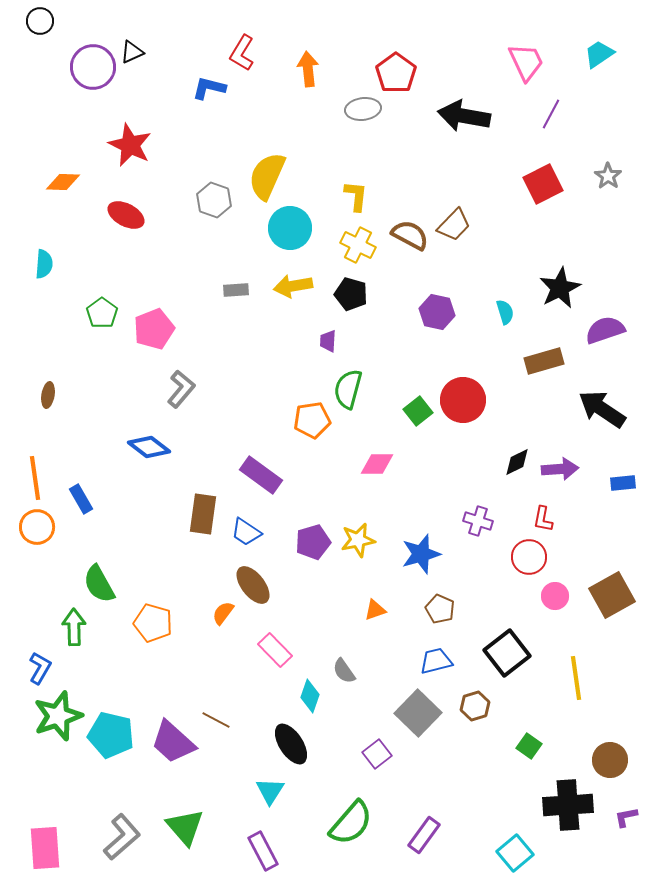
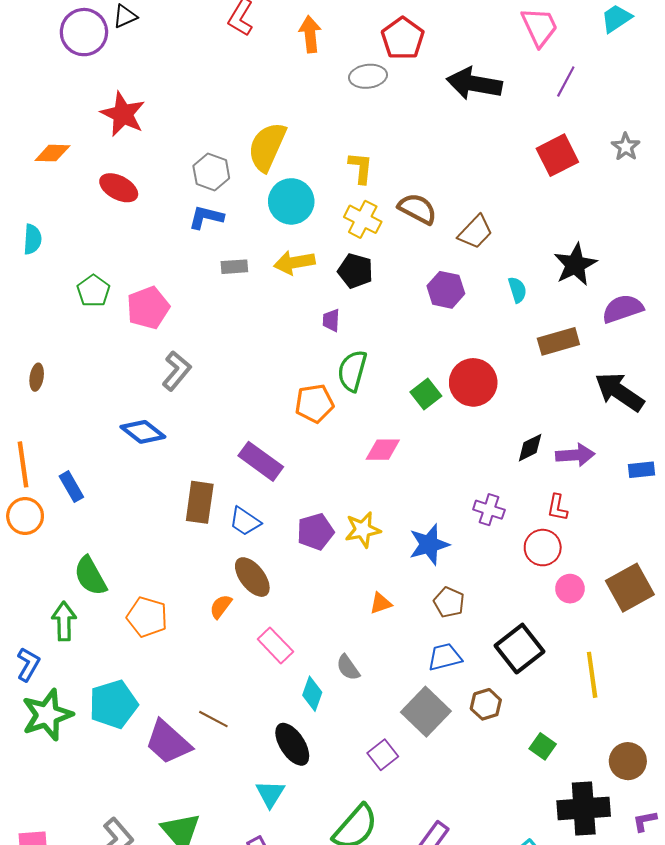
blue L-shape: (209, 88) -> (206, 217), moved
brown trapezoid: (454, 225) -> (475, 232), moved
cyan pentagon: (111, 735) -> (113, 704), moved, turned -30

